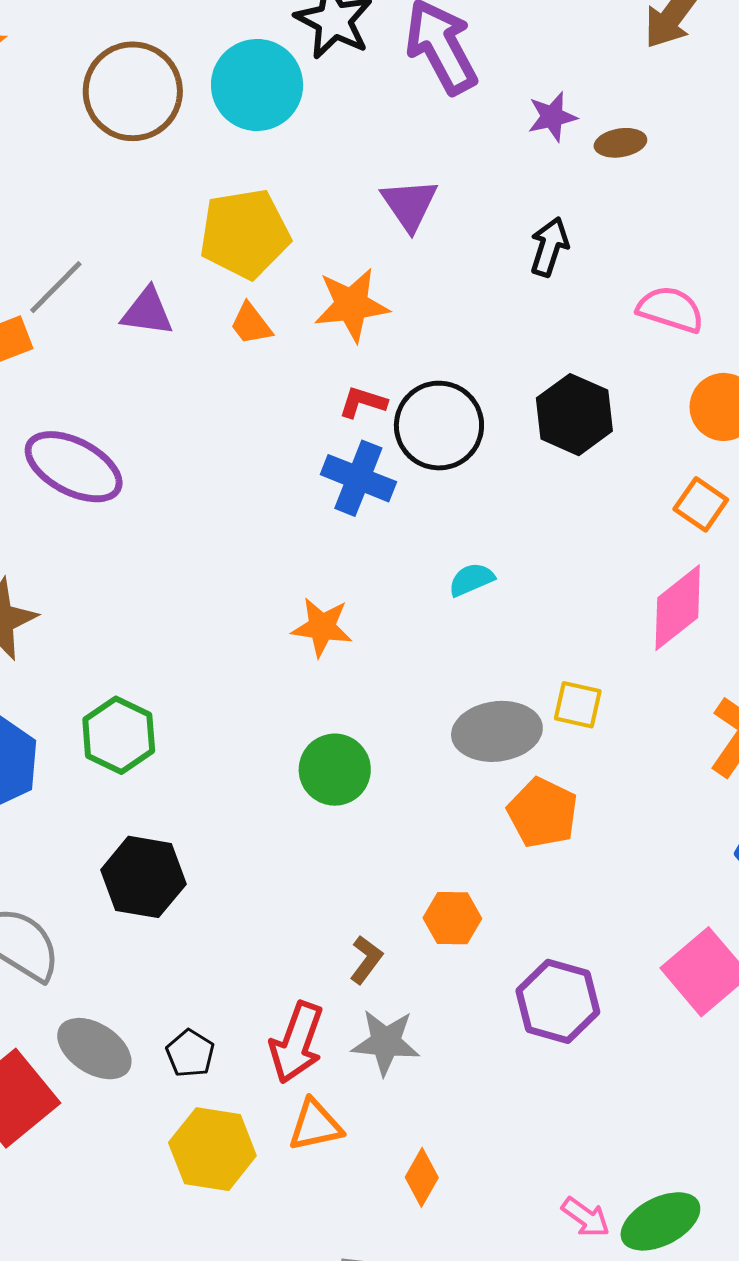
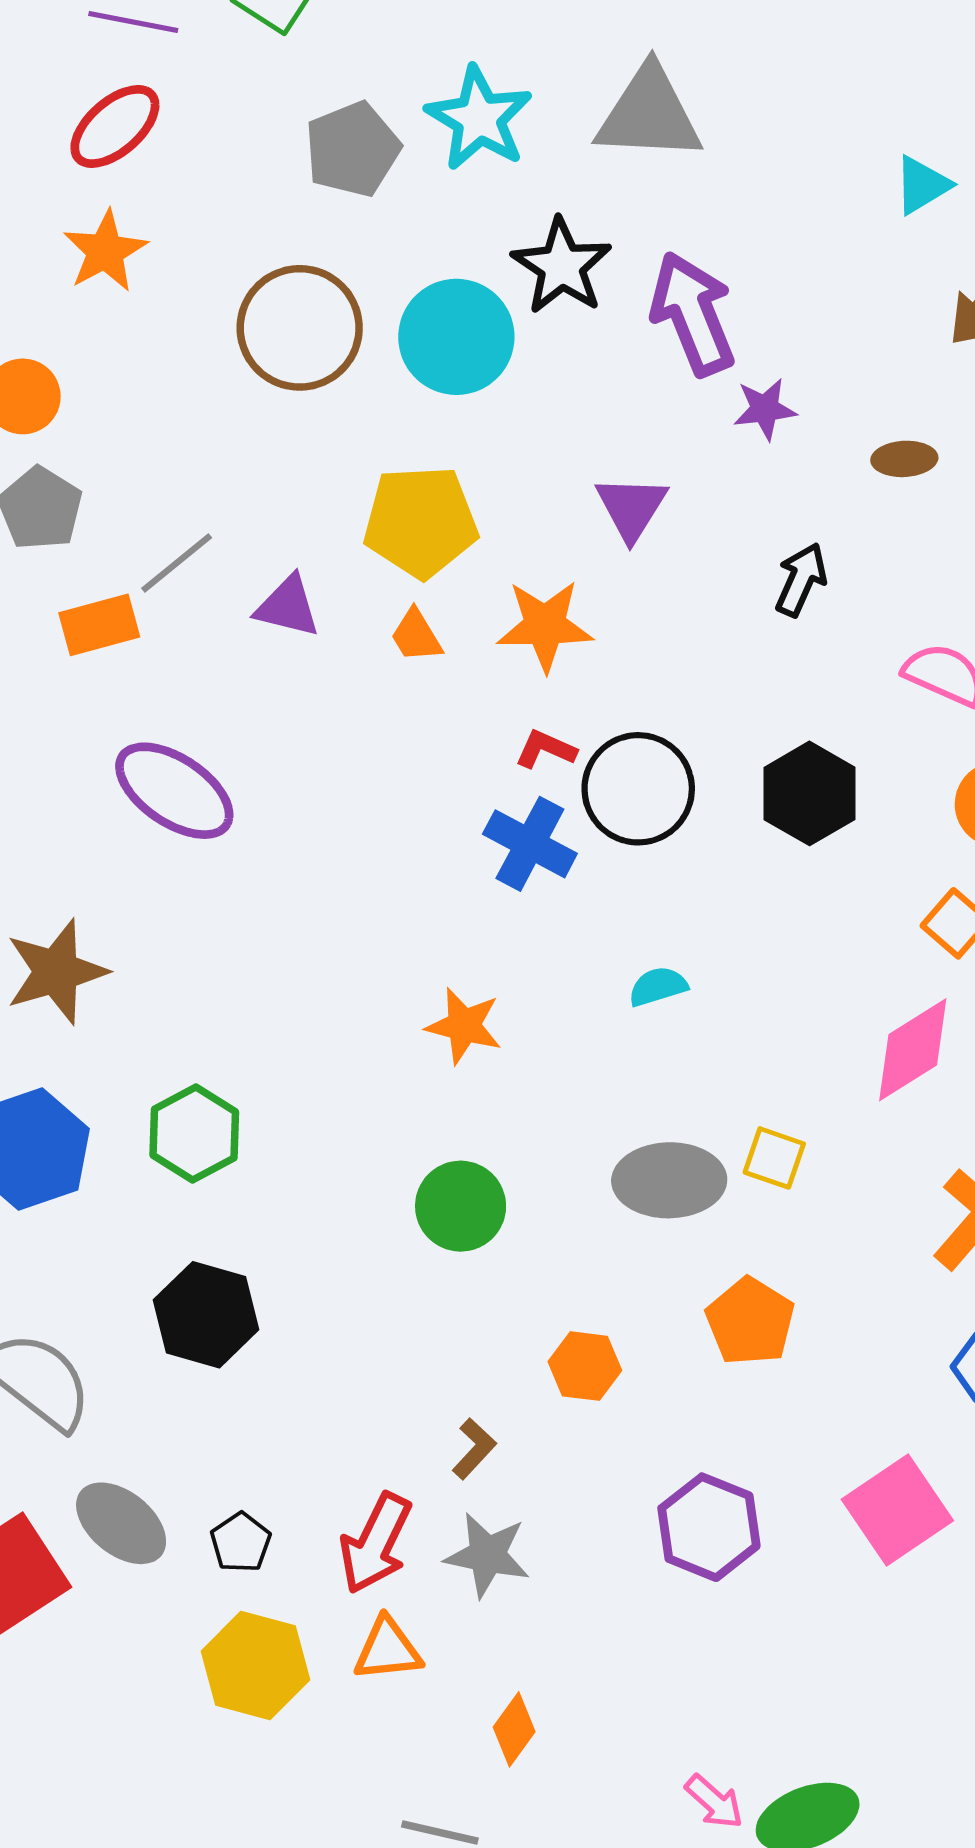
purple star: (552, 117) -> (765, 409), moved
orange pentagon: (543, 813) -> (750, 1321), moved
orange hexagon: (452, 918) -> (585, 1366), moved

